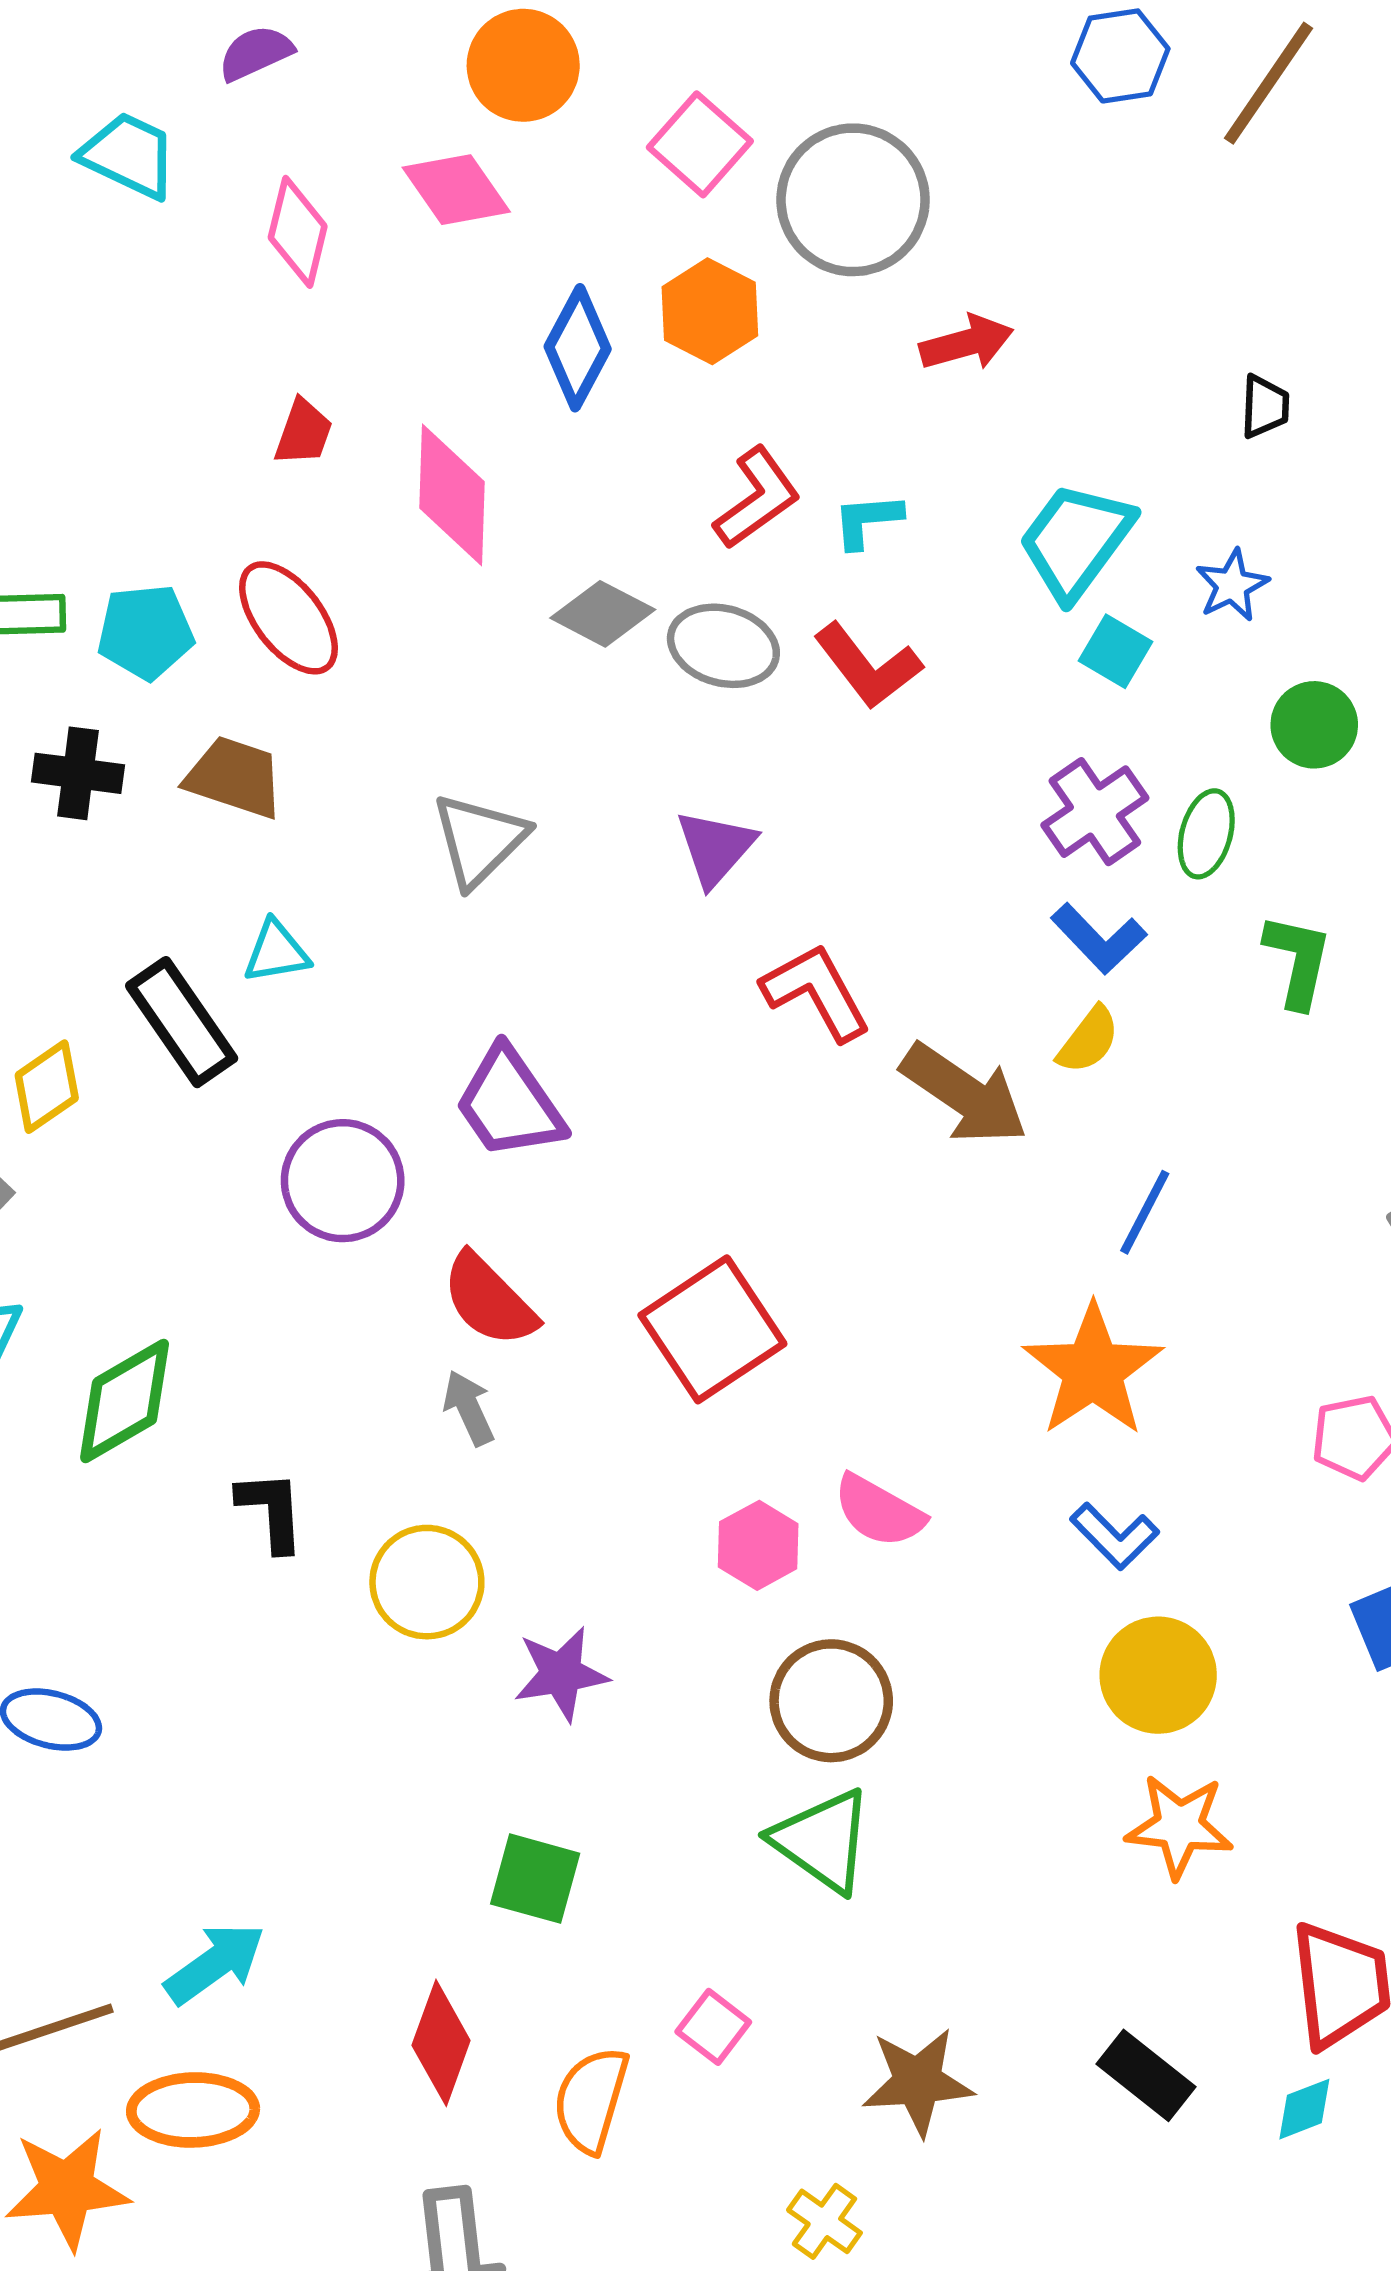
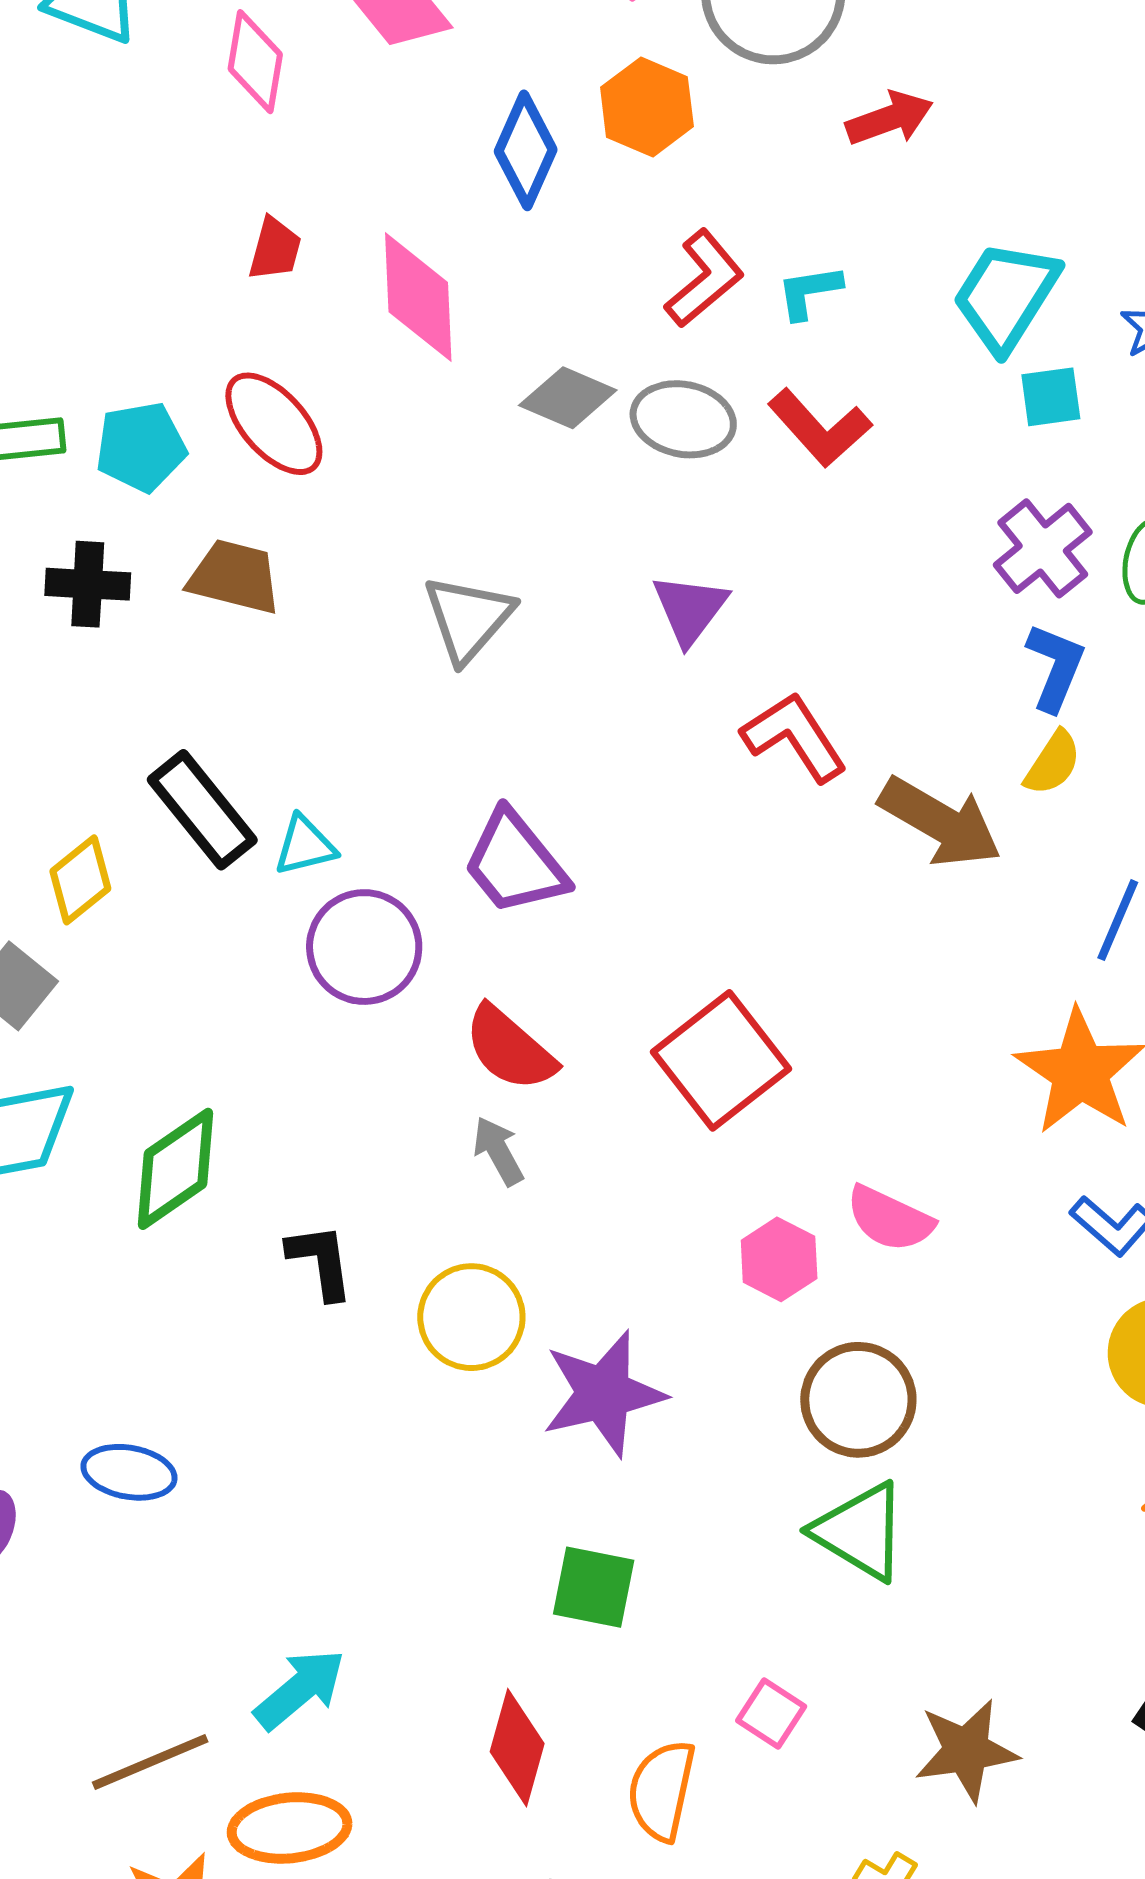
cyan square: (1116, 651) -> (1051, 397), turned -34
blue L-shape: (1099, 939) -> (1055, 667), turned -110
cyan triangle: (276, 952) -> (305, 846), moved
purple star: (561, 1674) -> (604, 1394), size x1.4

